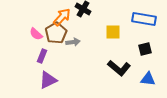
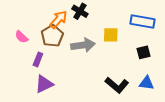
pink semicircle: (36, 34) -> (21, 37), moved
gray arrow: (73, 42) -> (83, 45), moved, size x1.6
black L-shape: (119, 68) -> (117, 85), moved

